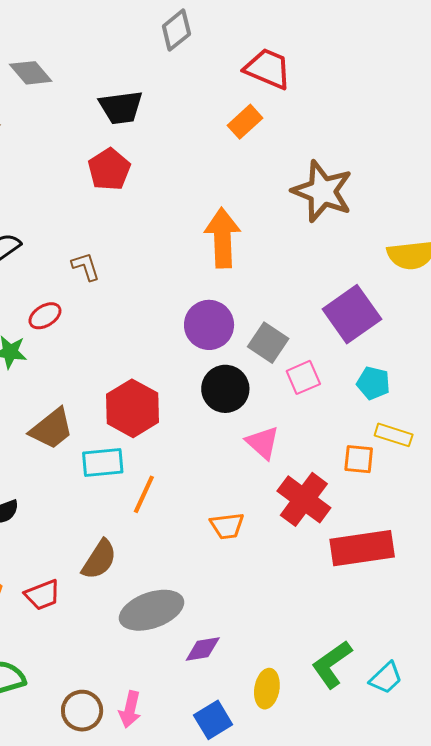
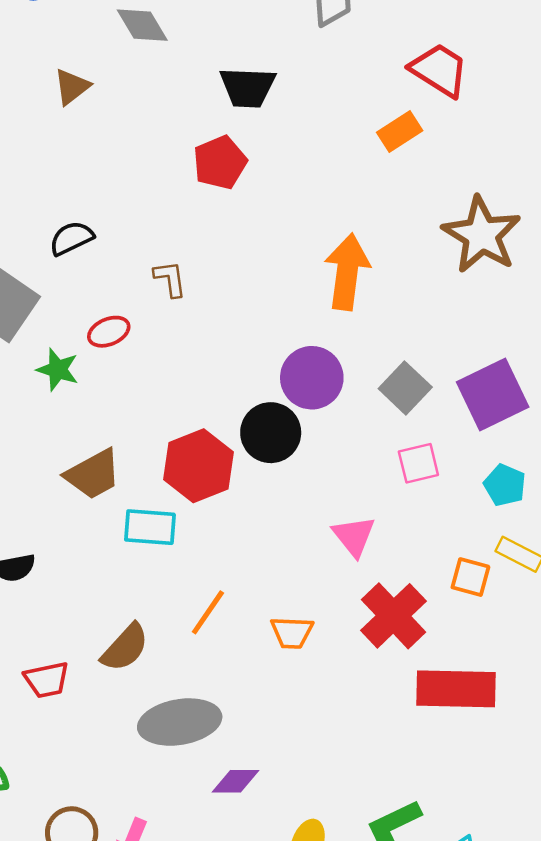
gray square: (268, 343) -> (405, 388), moved
black circle: (225, 389) -> (271, 433), moved
orange line: (144, 494) -> (208, 612), moved

